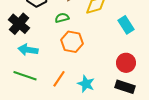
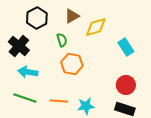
green semicircle: (62, 18) -> (62, 40), turned 88
orange line: (59, 79) -> (59, 101), turned 60
cyan star: (86, 84) -> (86, 106), turned -30

